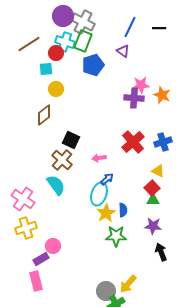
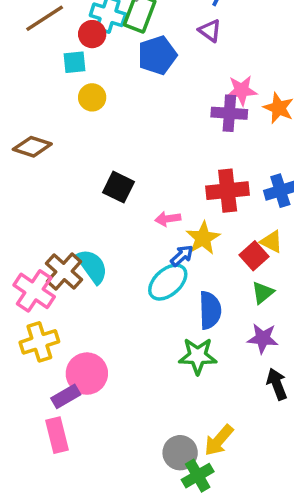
brown diamond: (44, 115) -> (32, 147), moved, turned 55
red cross: (133, 142) -> (228, 191), turned 35
brown cross: (62, 160) -> (64, 272), moved
red square: (152, 188) -> (254, 256), moved
cyan ellipse: (99, 194) -> (168, 282), turned 30
green triangle: (153, 200) -> (263, 293), turned -40
blue semicircle: (123, 210) -> (210, 310), size x1.5
yellow star: (106, 213) -> (203, 238), moved
pink circle: (53, 246) -> (87, 374), size x1.5

